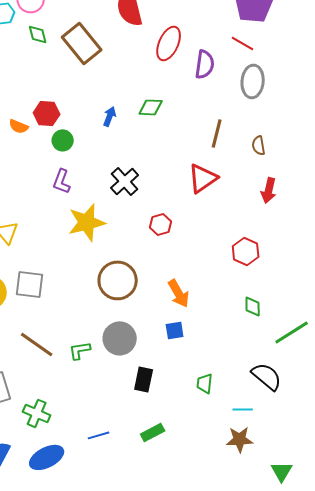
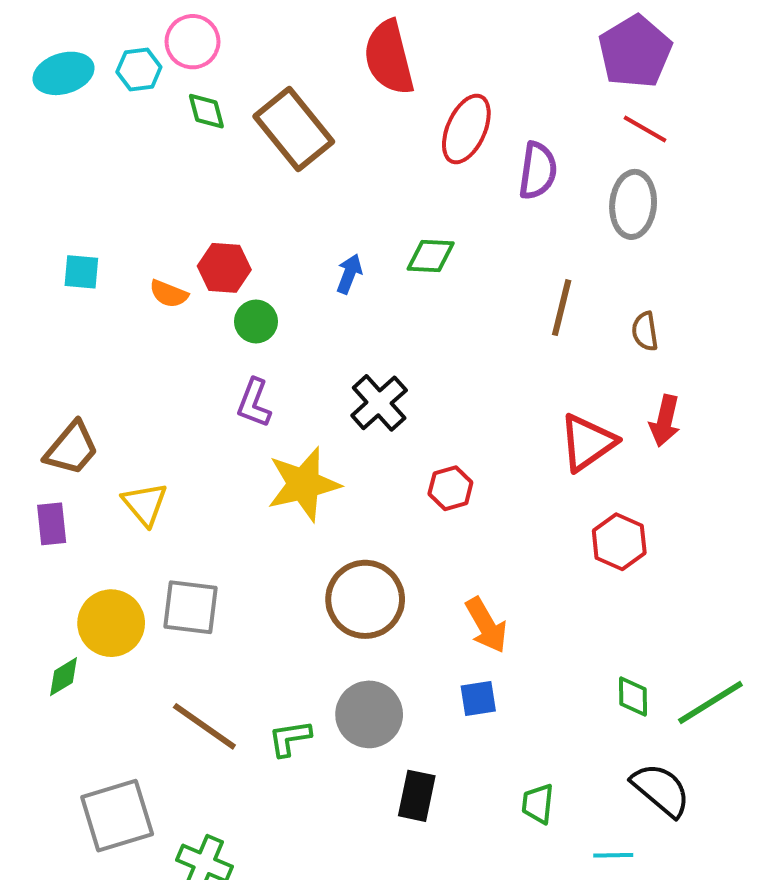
red line: (243, 43) -> (645, 129), moved
red triangle: (203, 178) -> (587, 443), moved
green diamond: (253, 306) -> (633, 697), moved

